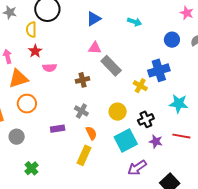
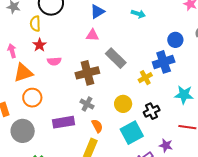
blue circle: (172, 40) -> (175, 40), moved
pink triangle: (95, 48) -> (92, 35), moved
brown cross: (83, 80) -> (87, 73), size x1.6
yellow cross: (140, 86) -> (145, 78), turned 32
purple rectangle: (58, 129) -> (63, 122), size x1.5
gray circle: (17, 137) -> (23, 131), size x1.5
purple star: (156, 142) -> (166, 145), moved

